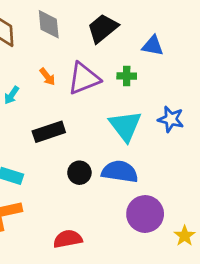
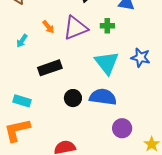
purple circle: (145, 214) -> (122, 128), size x0.7

